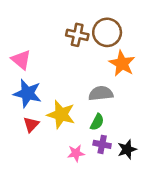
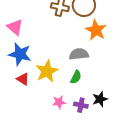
yellow star: (61, 115) -> (47, 71), turned 30
red triangle: (31, 125) -> (23, 79), turned -40
purple cross: (102, 144) -> (81, 105), moved

